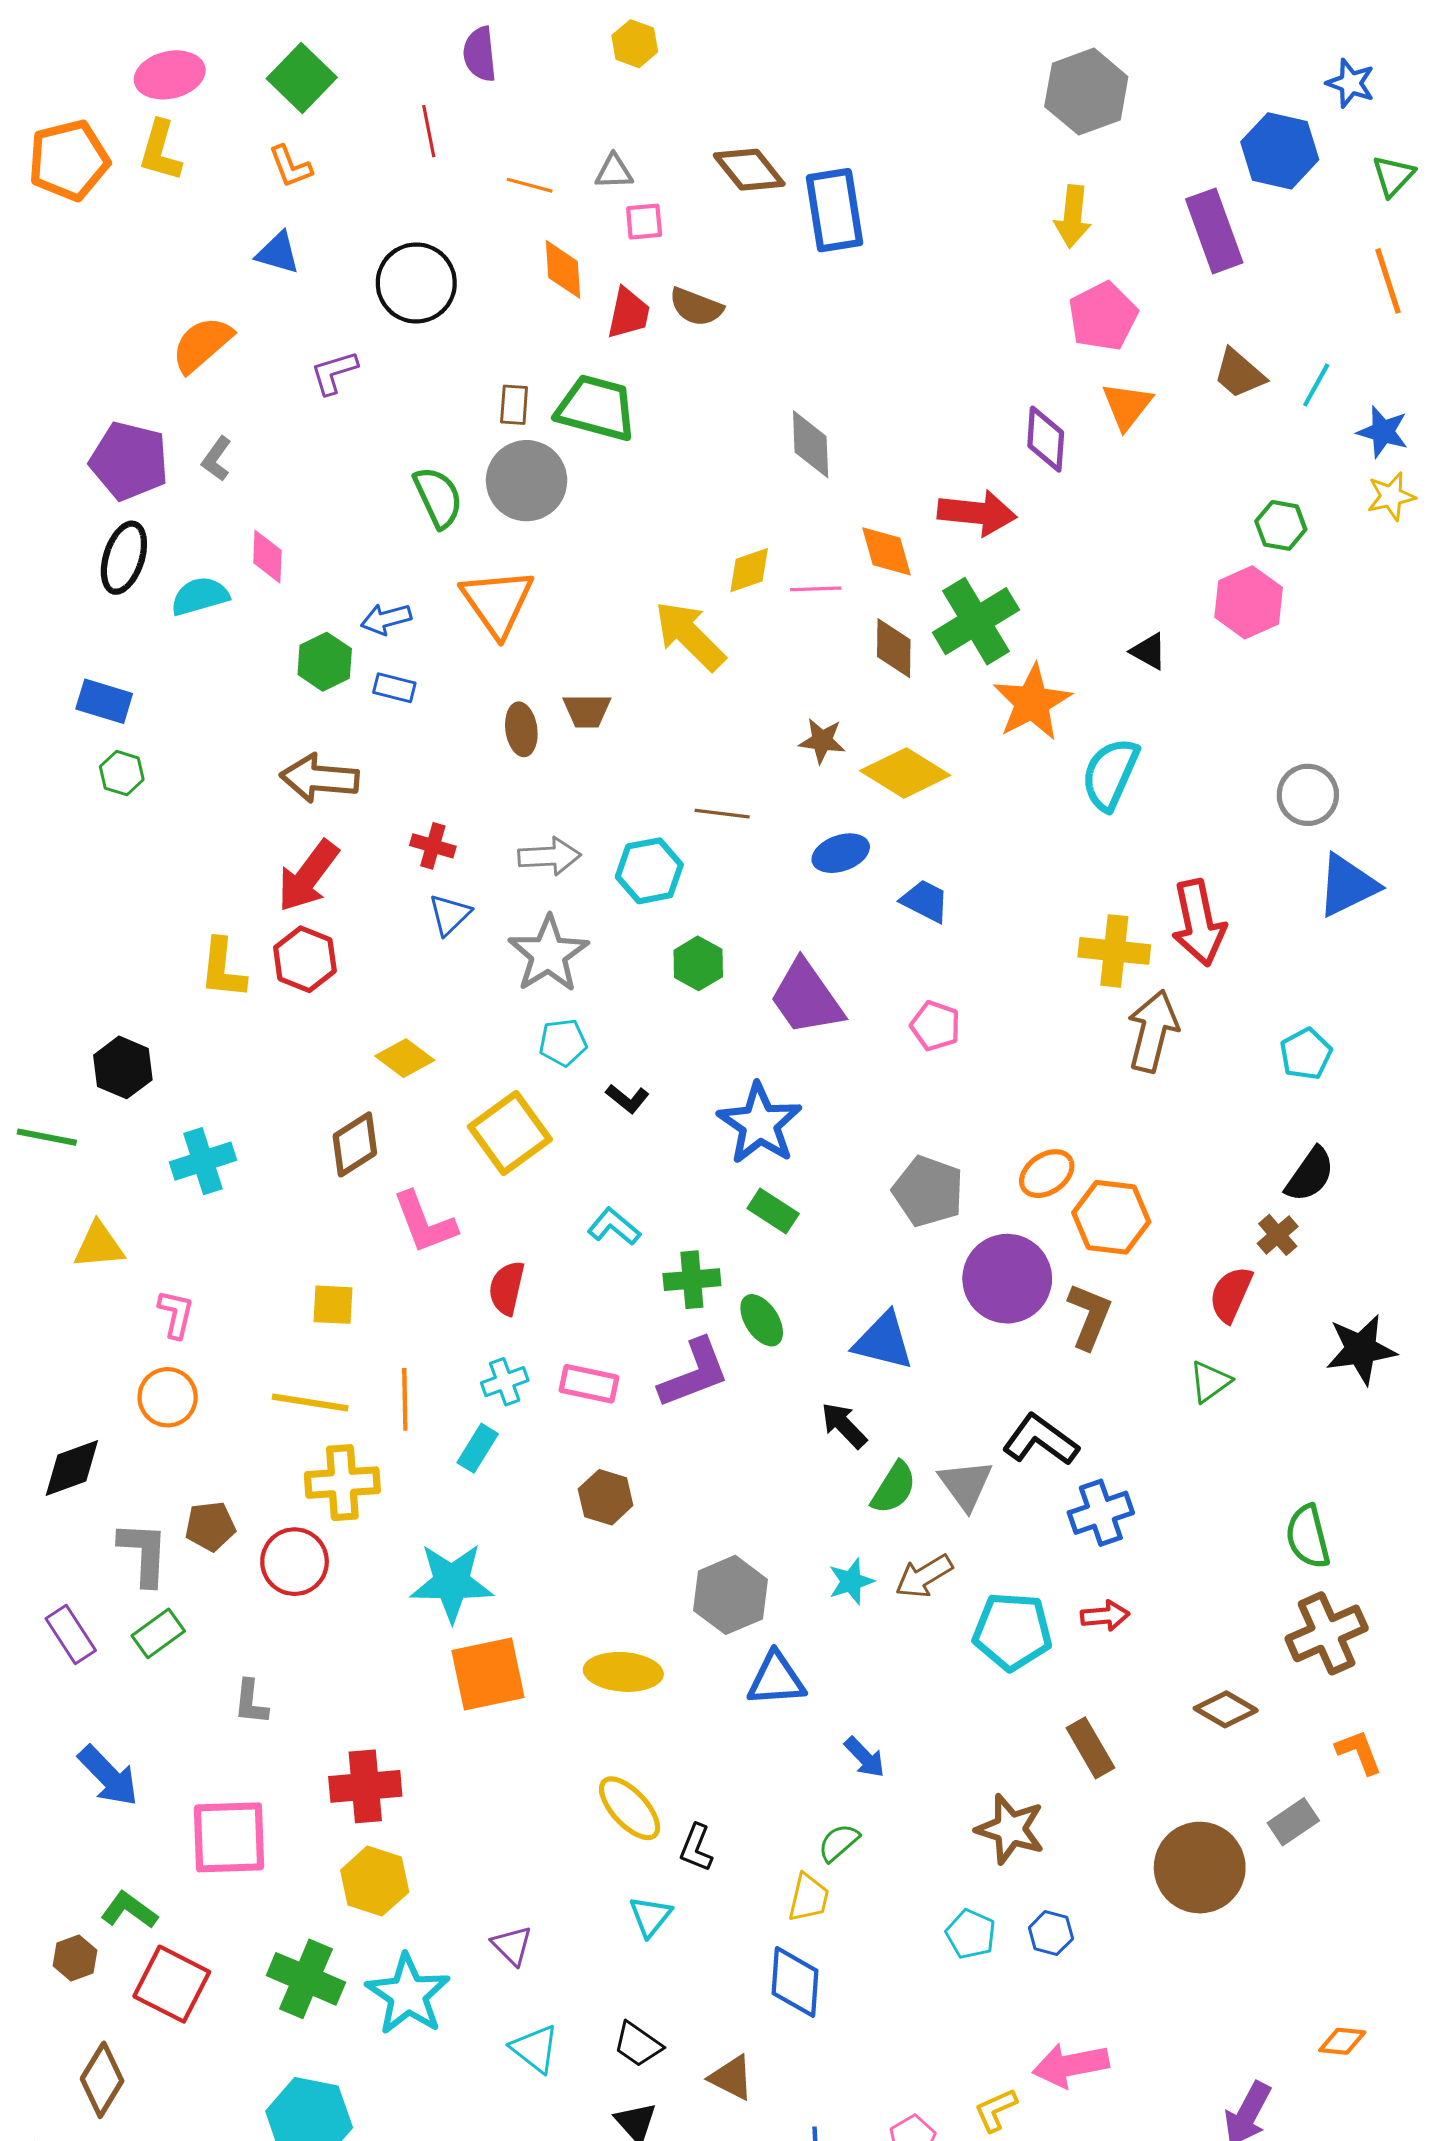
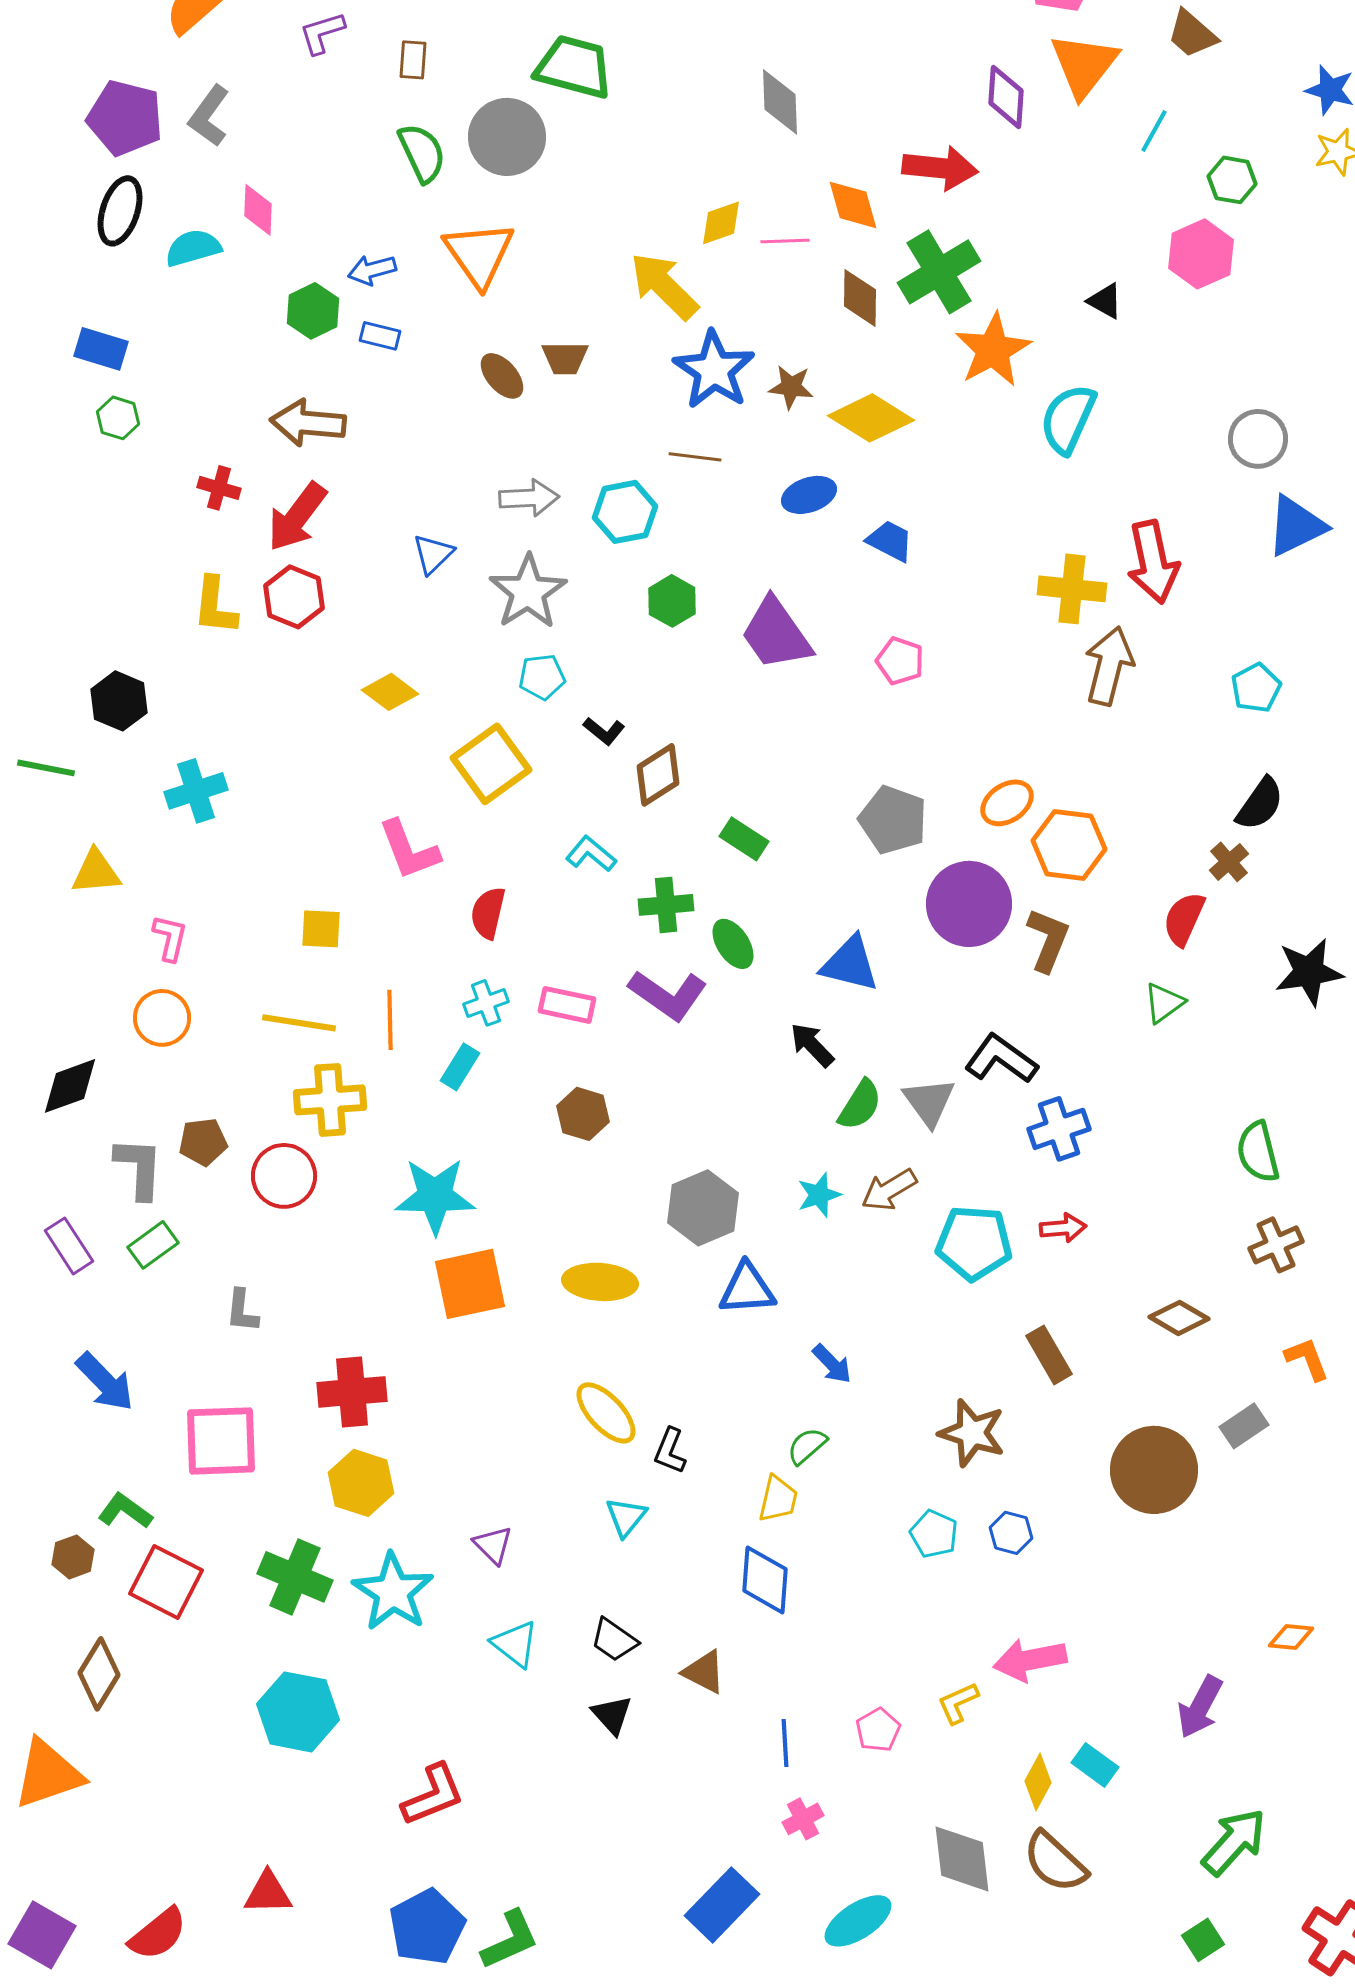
cyan line: (1316, 385) -> (1154, 131), moved
brown rectangle: (514, 405) -> (413, 60), moved
orange triangle: (1127, 406) -> (1084, 65), size x1.4
gray L-shape: (216, 459) -> (209, 116), size x1.4
brown ellipse: (521, 729) -> (502, 376), turned -33
red cross: (433, 846) -> (219, 488), moved
blue star: (760, 1124) -> (714, 370), moved
brown diamond: (355, 1144) -> (658, 775), moved
purple L-shape: (694, 1373) -> (668, 995), turned 56
brown cross: (1327, 1633) -> (1276, 1245), size x0.7

